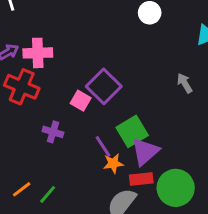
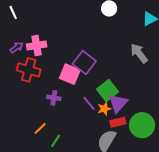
gray arrow: (185, 83) -> (139, 53), size x1.5
pink square: (81, 101) -> (70, 74), size x1.5
orange star: (113, 163) -> (104, 109), moved
orange line: (22, 189) -> (40, 128), moved

